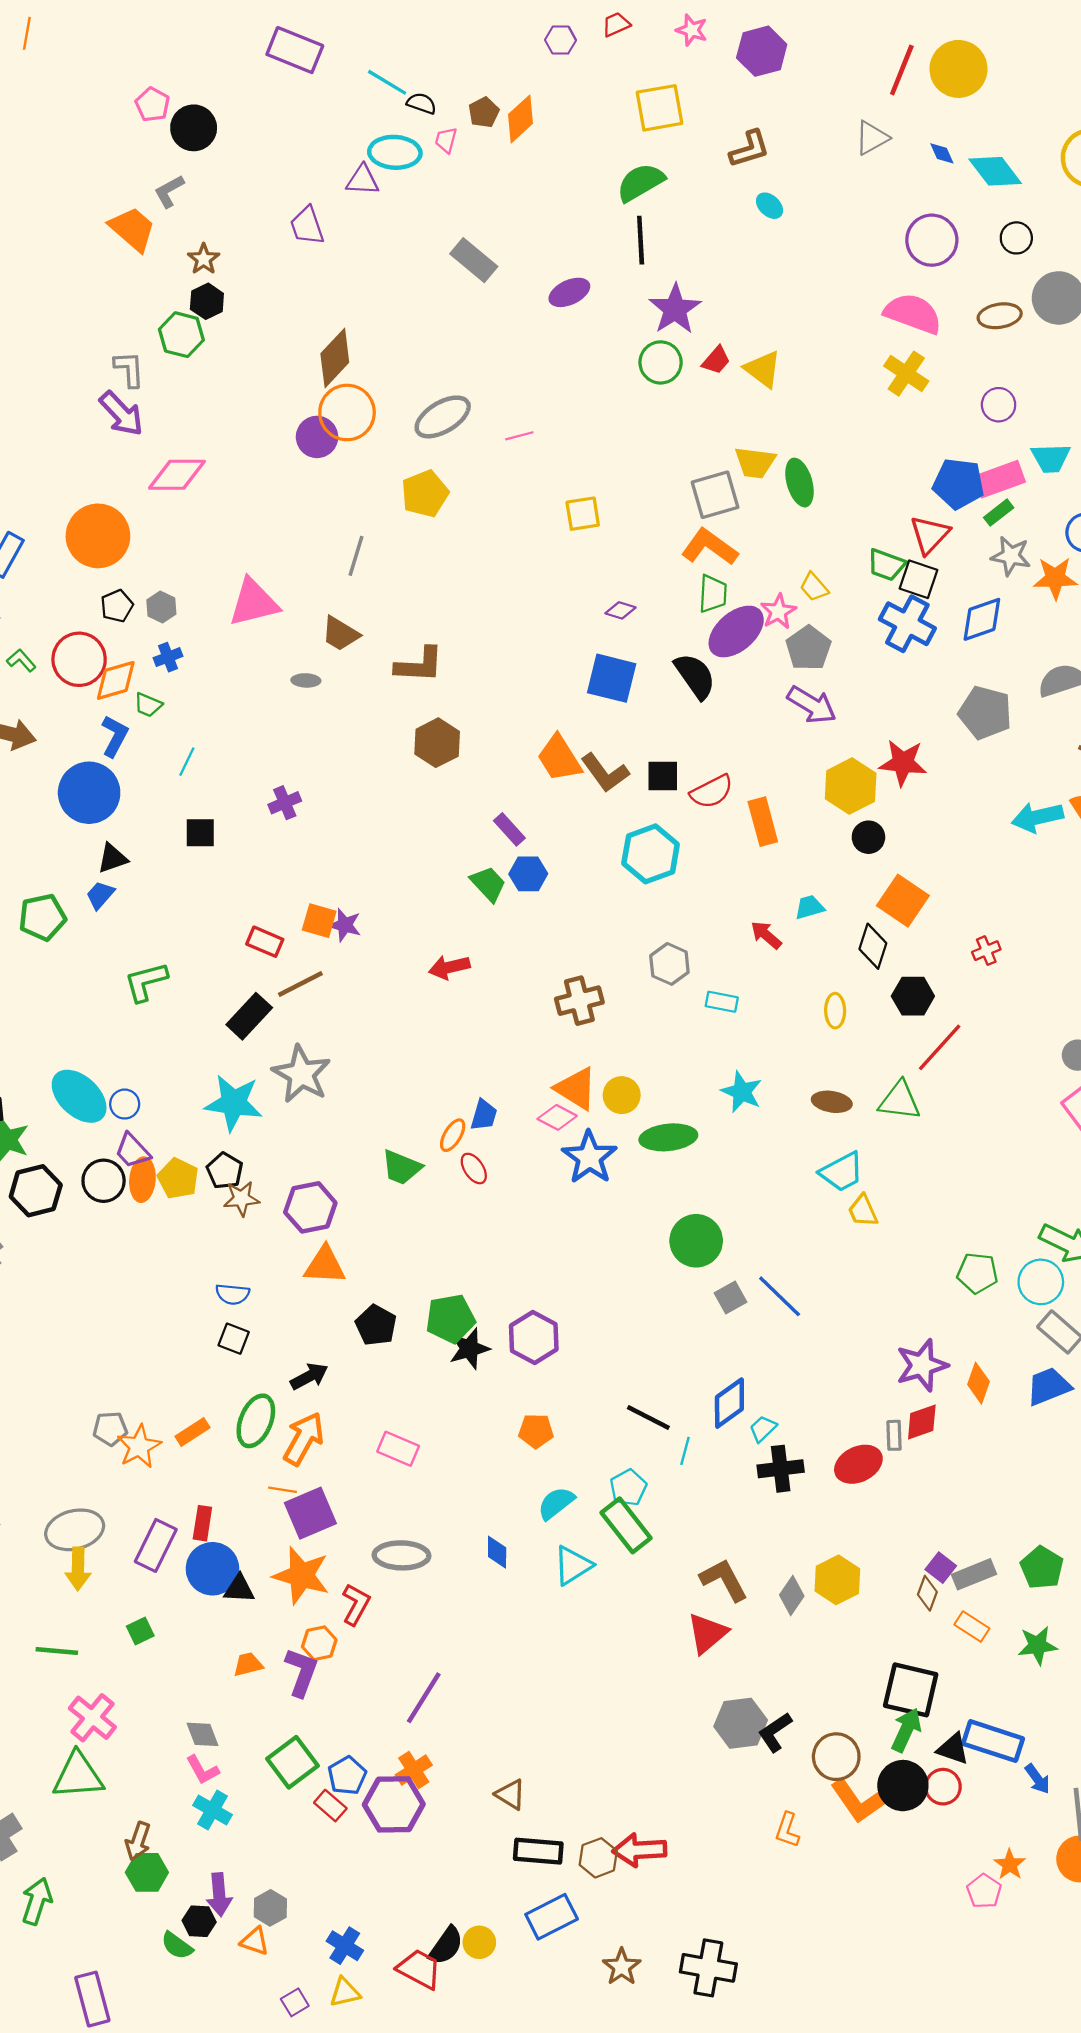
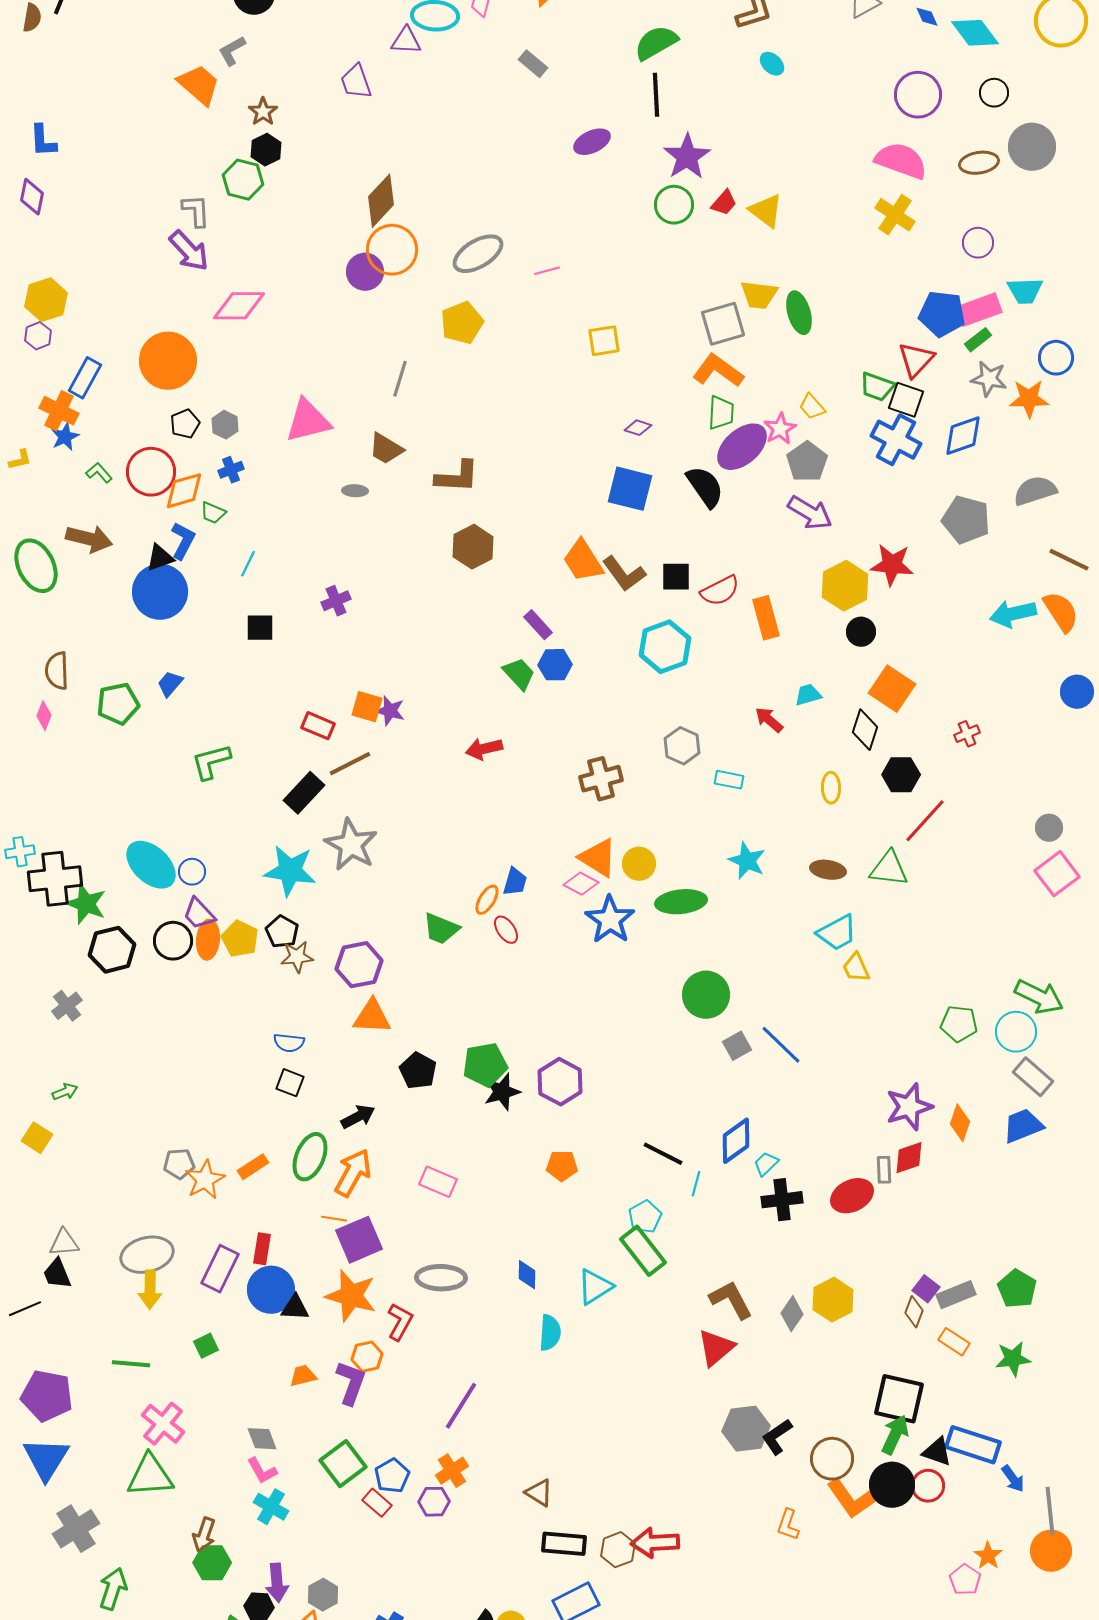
gray rectangle: (474, 260) -> (533, 64), moved, size x0.7
black triangle: (112, 858) -> (160, 558), moved
cyan semicircle: (556, 1503) -> (550, 1333), moved, turned 132
purple hexagon: (394, 1804) -> (434, 1502), size x0.6

